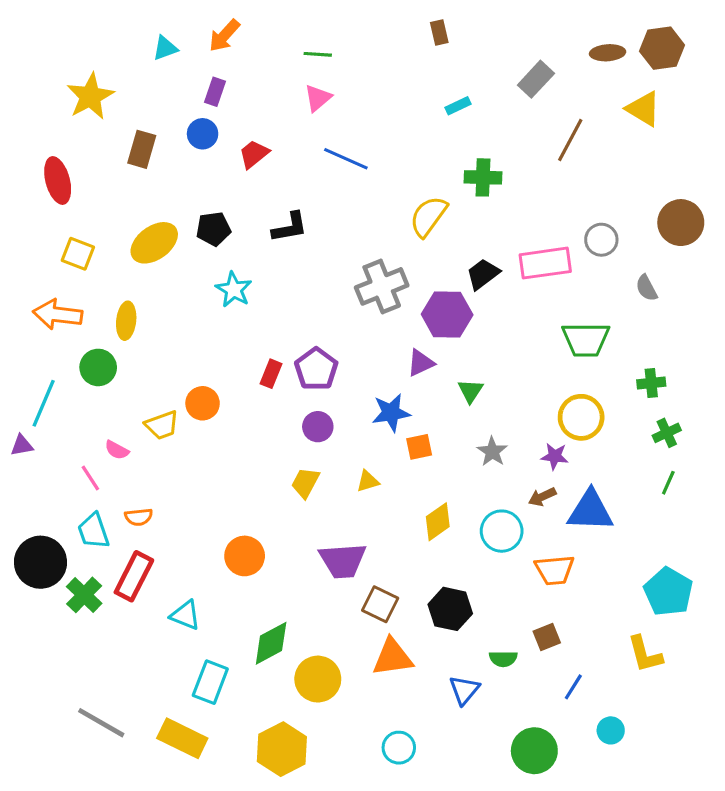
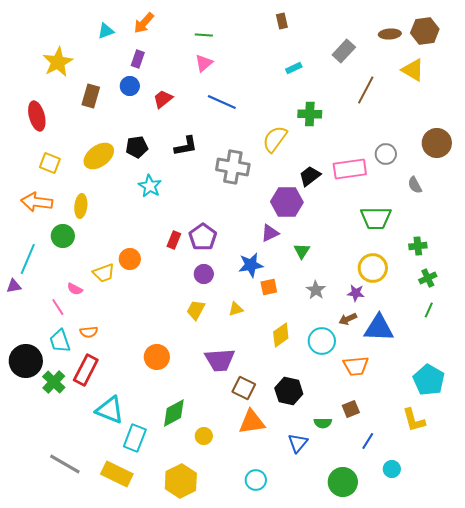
gray cross: (382, 286) -> (233, 167), moved, turned 32
cyan triangle: (185, 615) -> (110, 410), moved, size x1.4
yellow circle: (318, 679) -> (204, 436), size x0.6

